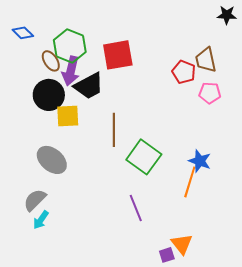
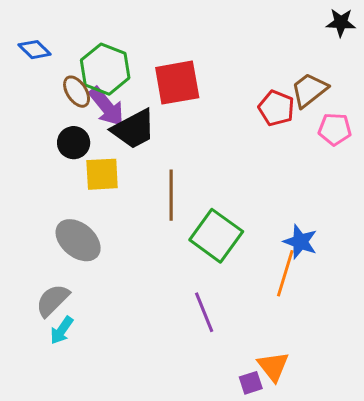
brown trapezoid: (206, 60) -> (309, 90), turned 64
purple arrow: (71, 71) -> (107, 107), turned -52
pink pentagon: (210, 93) -> (335, 129), moved
black circle: (49, 95) -> (74, 143), size x0.7

